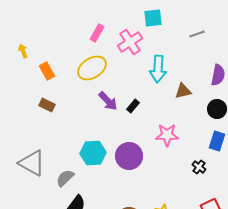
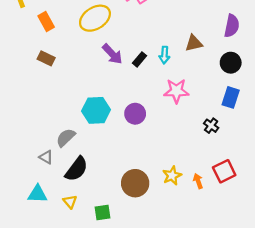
cyan arrow: (158, 69) -> (164, 55), moved, size x0.6
purple circle: (129, 156) -> (135, 114), size x0.7
gray triangle: (32, 163) -> (46, 157), moved, size x0.5

